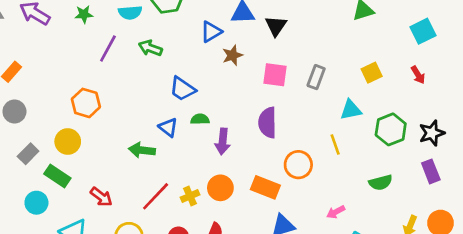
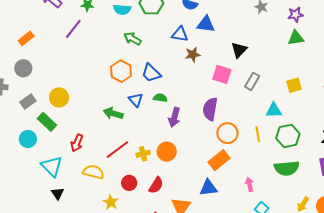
black triangle: (276, 26) -> (239, 50), moved
blue triangle: (211, 32) -> (180, 34), turned 30
purple line: (108, 48) -> (73, 29), moved
orange hexagon: (86, 103) -> (121, 71), moved
green hexagon: (391, 129) -> (288, 136), moved
orange circle: (298, 165) -> (227, 133), moved
green semicircle: (381, 182) -> (287, 168), size x1.4
orange rectangle: (265, 187) -> (219, 160), moved, turned -70
red arrow: (101, 197) -> (77, 143), turned 66
pink arrow: (336, 212) -> (249, 184), turned 96

